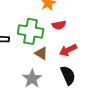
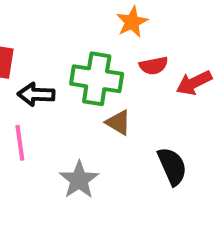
red arrow: (68, 50) -> (194, 83), moved
gray star: (32, 79) -> (79, 180), moved

